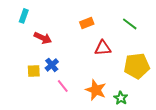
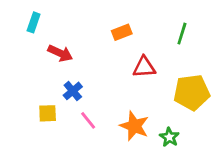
green line: (130, 24) -> (182, 34), turned 70
yellow square: (34, 71) -> (48, 113), moved

